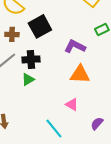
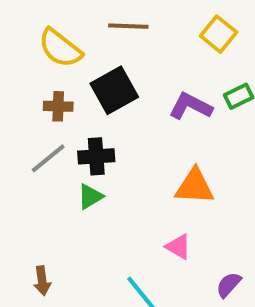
purple L-shape: (75, 46) -> (191, 106), moved

